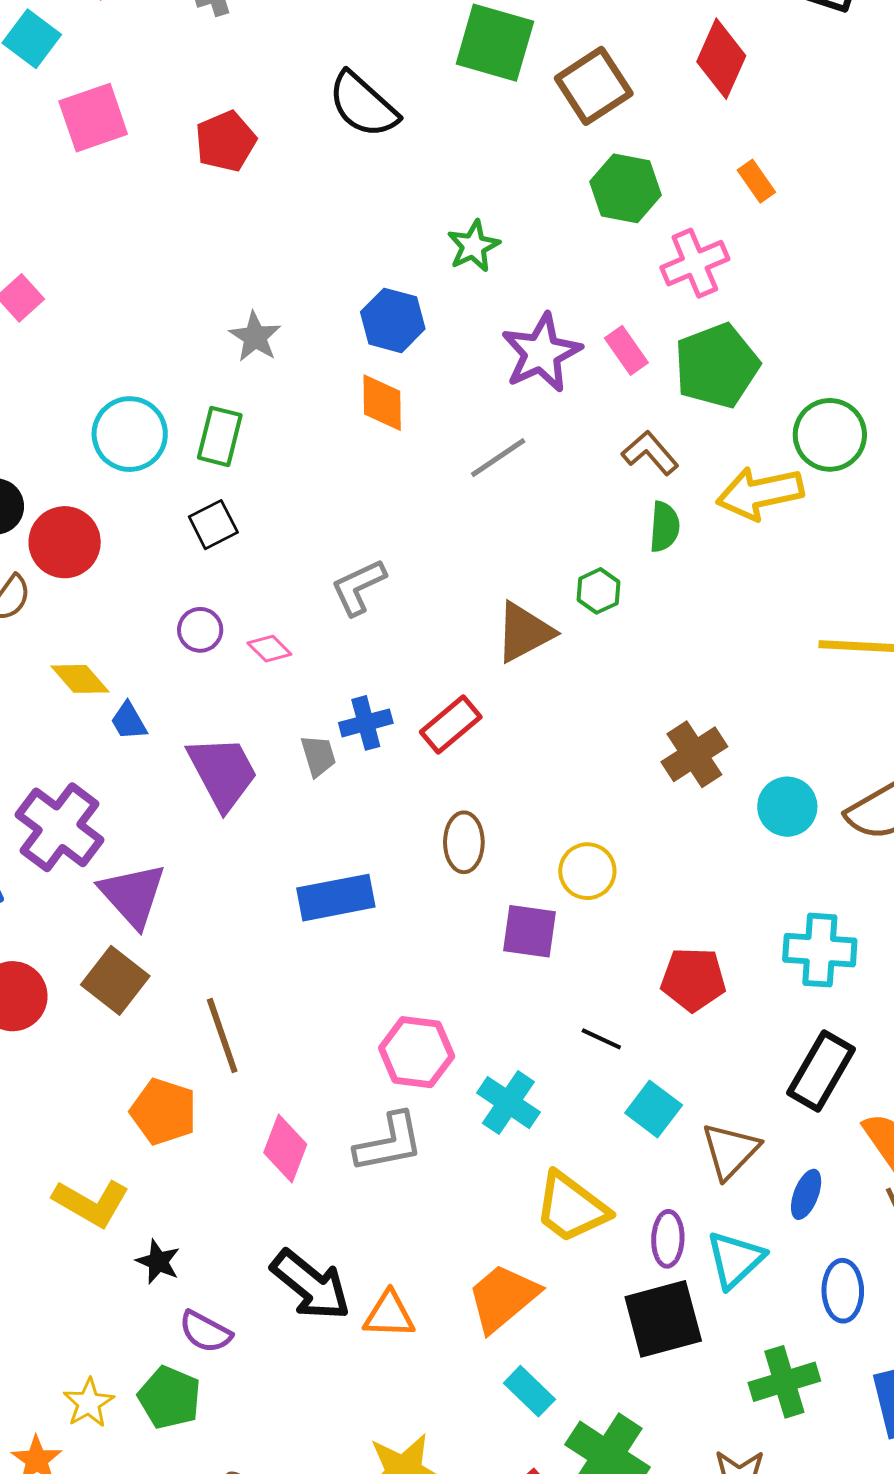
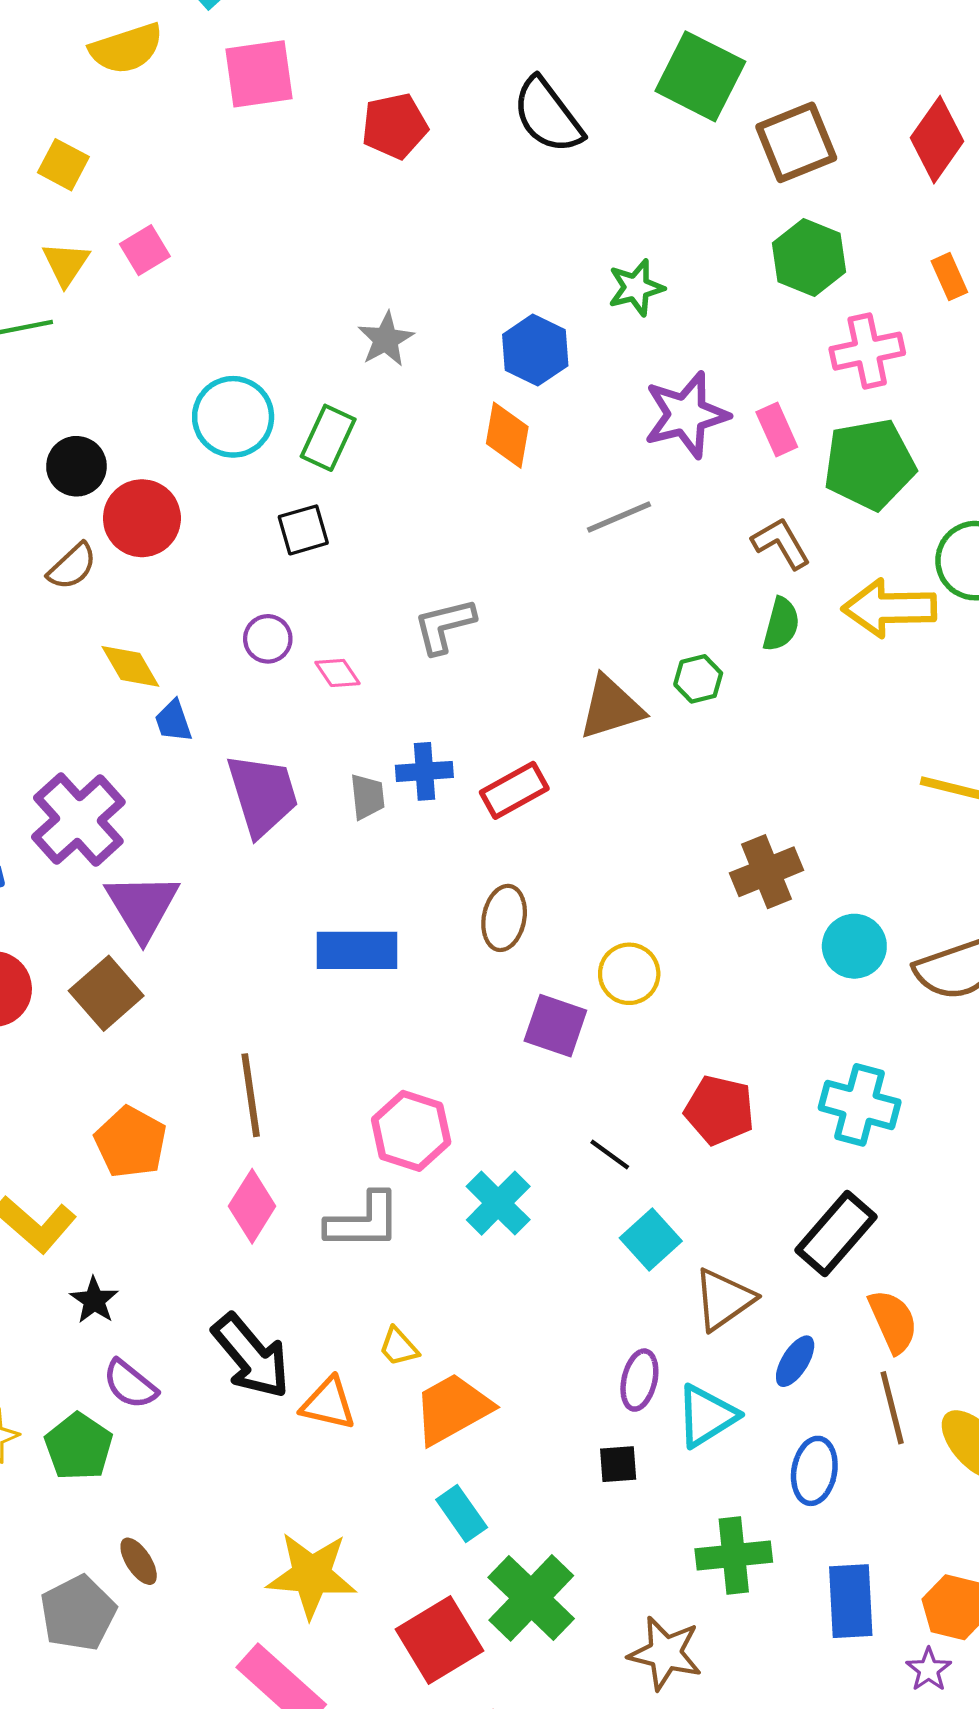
brown line: (222, 1036) -> (251, 1095), moved
yellow trapezoid: (571, 1207) -> (399, 1347), moved, size x0.5
black square: (663, 1319) -> (618, 1464), size x0.5

